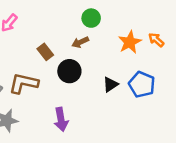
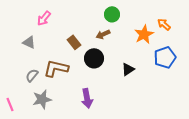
orange arrow: (156, 40) -> (164, 24), moved
blue pentagon: (142, 84) -> (165, 57), moved, turned 30

